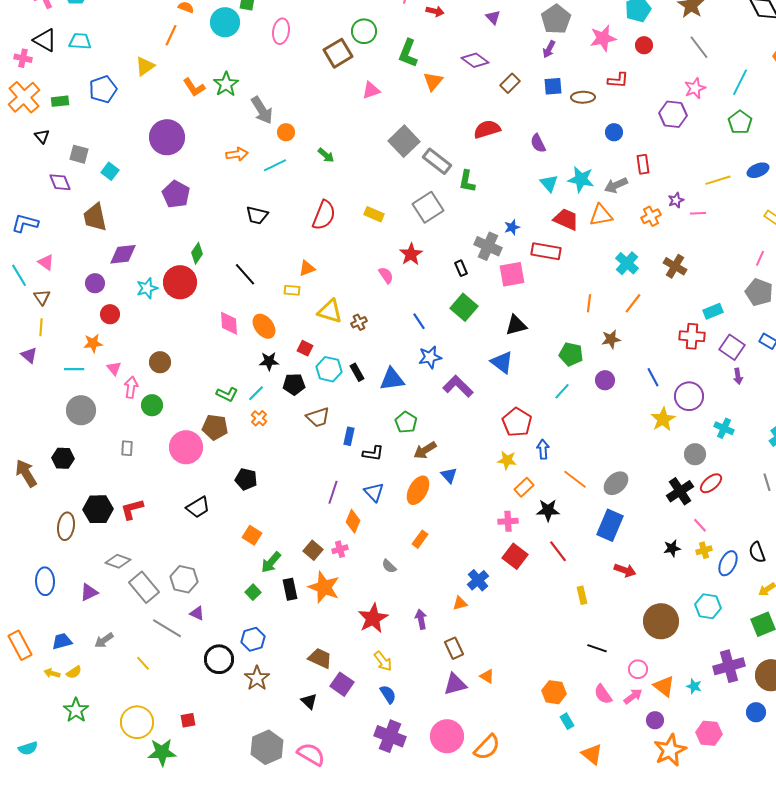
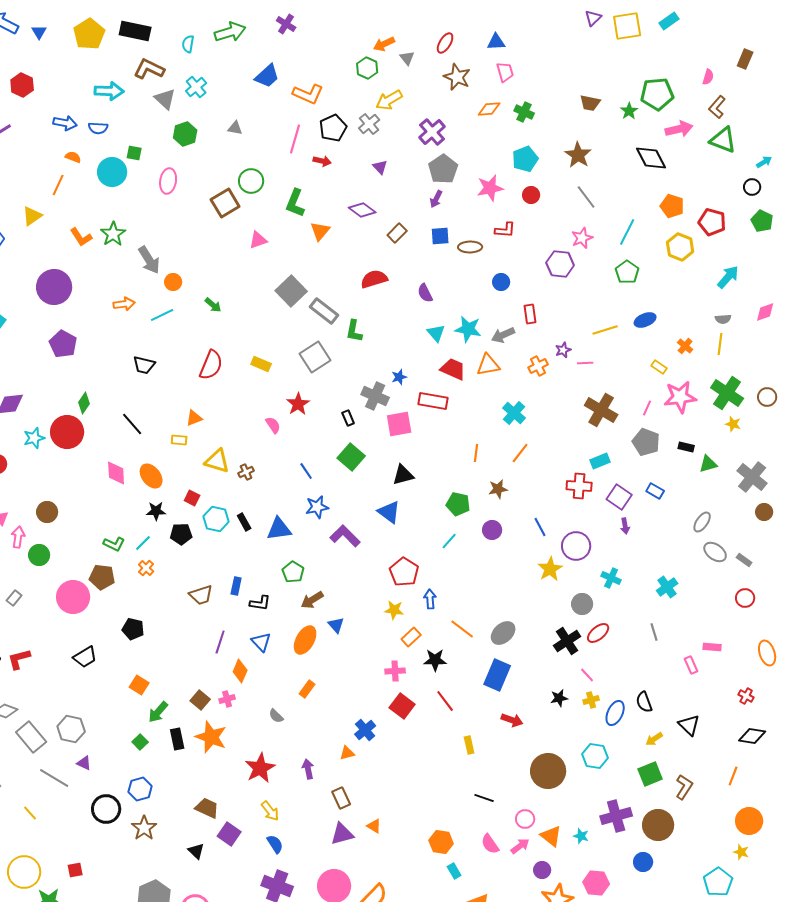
brown cross: (675, 266) -> (601, 410), moved, size x1.4
brown trapezoid: (318, 417) -> (201, 595), moved
gray rectangle: (127, 448) -> (14, 598), turned 35

